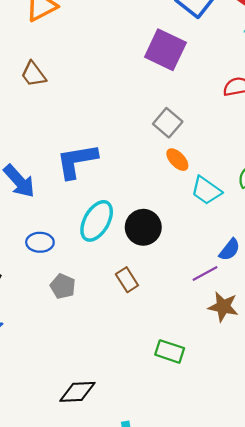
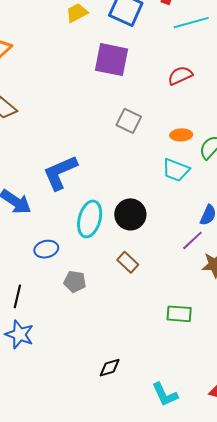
orange ellipse: (177, 160) -> (181, 135), moved, turned -35
black diamond: (77, 392) -> (110, 368), size x0.7

